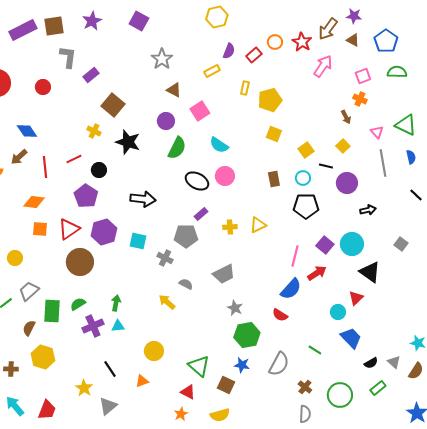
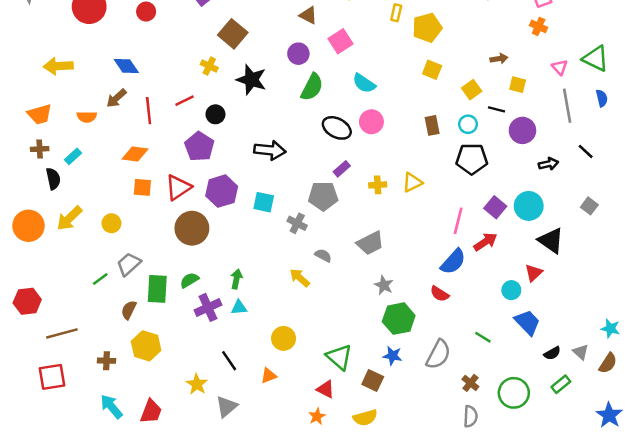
brown arrow: (346, 117) -> (499, 59), moved, turned -72
yellow square: (343, 146) -> (518, 85), turned -32
black line: (416, 195) -> (586, 151), moved

